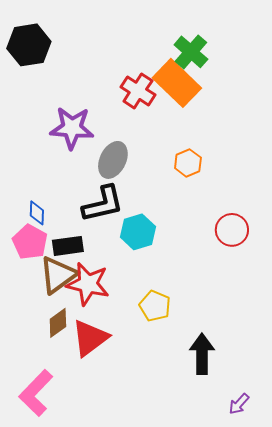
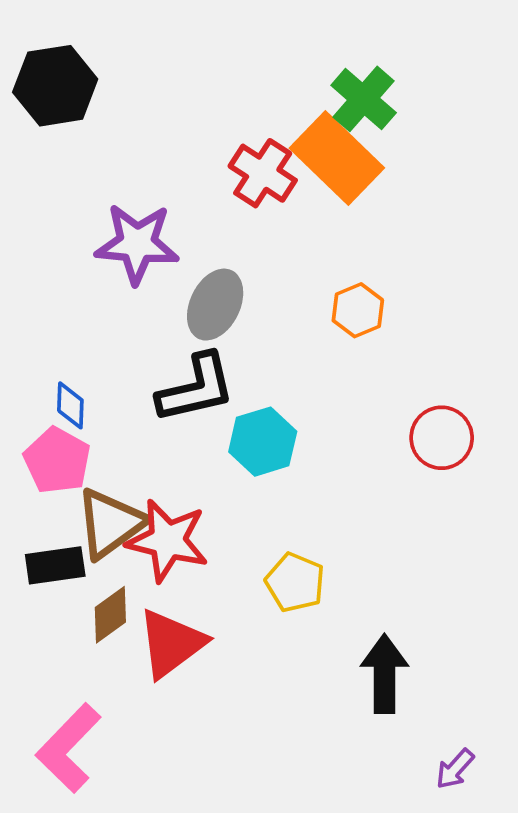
black rectangle: (68, 246) -> (55, 565), moved

